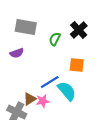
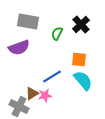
purple semicircle: (17, 53) -> (19, 48), size x1.5
cyan semicircle: (67, 91) -> (83, 80), moved

